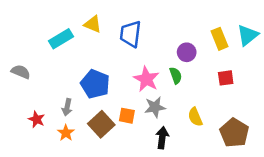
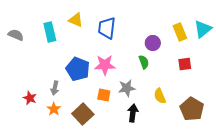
cyan rectangle: (61, 39) -> (50, 32), turned -72
gray semicircle: (21, 72) -> (16, 35), moved
pink star: (146, 79) -> (105, 65), moved, turned -30
brown square: (101, 124) -> (83, 114), moved

